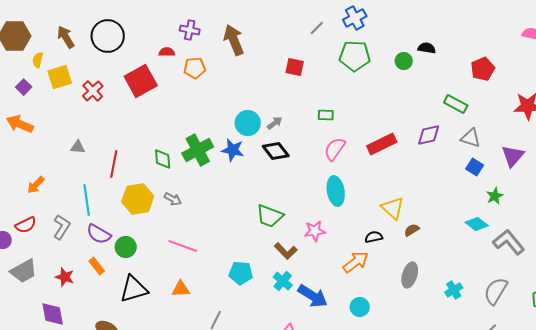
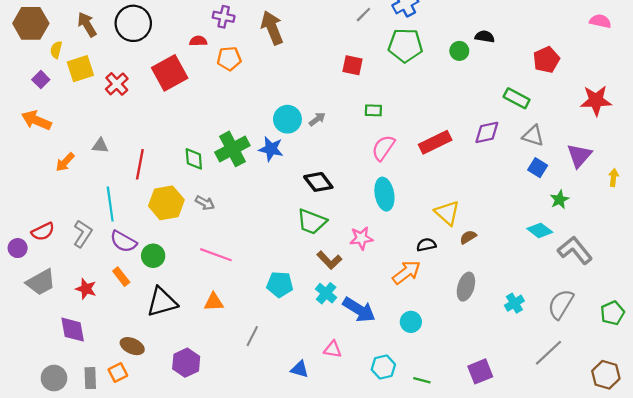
red square: (295, 67) -> (352, 65), moved
black diamond: (276, 151) -> (318, 182), moved
orange arrow: (36, 185) -> (65, 162), moved

